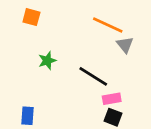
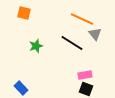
black line: (93, 76) -> (72, 43), moved
blue rectangle: (27, 116) -> (21, 88), turned -48

